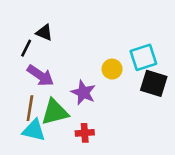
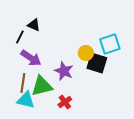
black square: (154, 83) -> (97, 63), moved
red cross: (85, 133) -> (65, 102), turned -32

